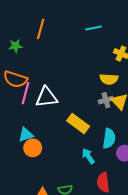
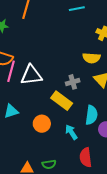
gray cross: (106, 100) -> (73, 82), moved
orange circle: (33, 148) -> (42, 124), moved

